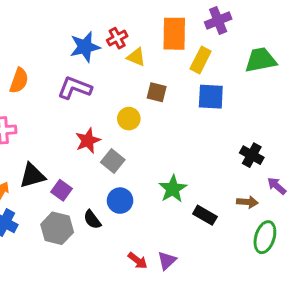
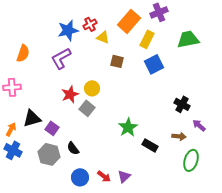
orange rectangle: (174, 34) -> (129, 21), turned 40
purple L-shape: (75, 88) -> (61, 58), turned -50
blue square: (211, 97) -> (154, 64), turned -30
yellow circle: (129, 119) -> (92, 88), moved
blue circle: (120, 201) -> (80, 177), moved

